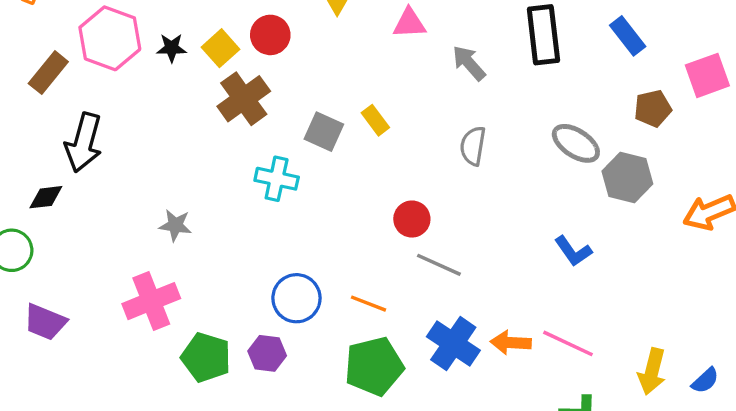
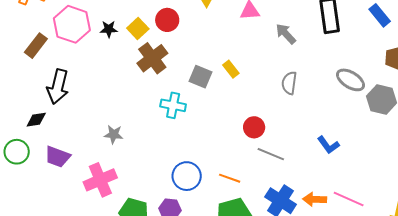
blue L-shape: (573, 251) -> (328, 145), moved
purple trapezoid: (45, 322) -> (57, 157), moved

